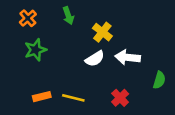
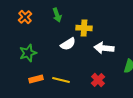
yellow cross: (102, 32) -> (84, 28), turned -35
green star: (35, 50) -> (28, 53), moved
white semicircle: (95, 59) -> (68, 44), moved

